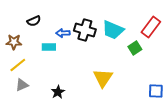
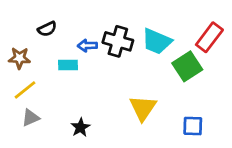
green square: (135, 48) -> (187, 66), size x1.5
blue square: (156, 91) -> (193, 126), moved

